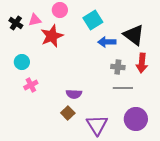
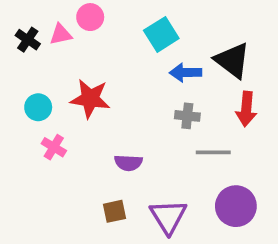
pink circle: (60, 10) -> (90, 17), moved
red star: (52, 36) -> (90, 99), moved, turned 30
gray cross: (118, 67) -> (187, 116), moved
pink cross: (31, 85) -> (54, 147), turned -32
brown square: (68, 113) -> (114, 211), moved, turned 32

